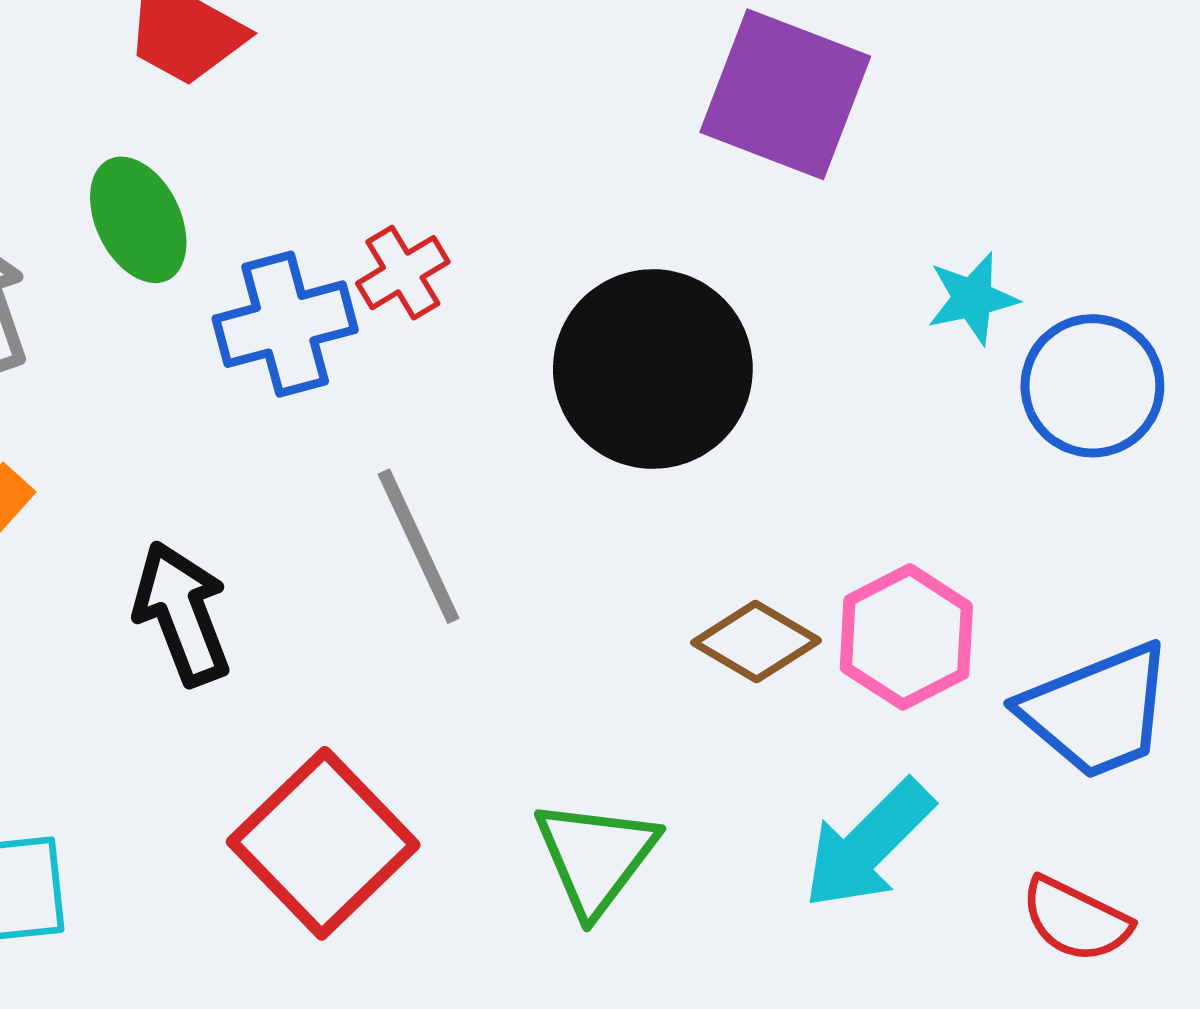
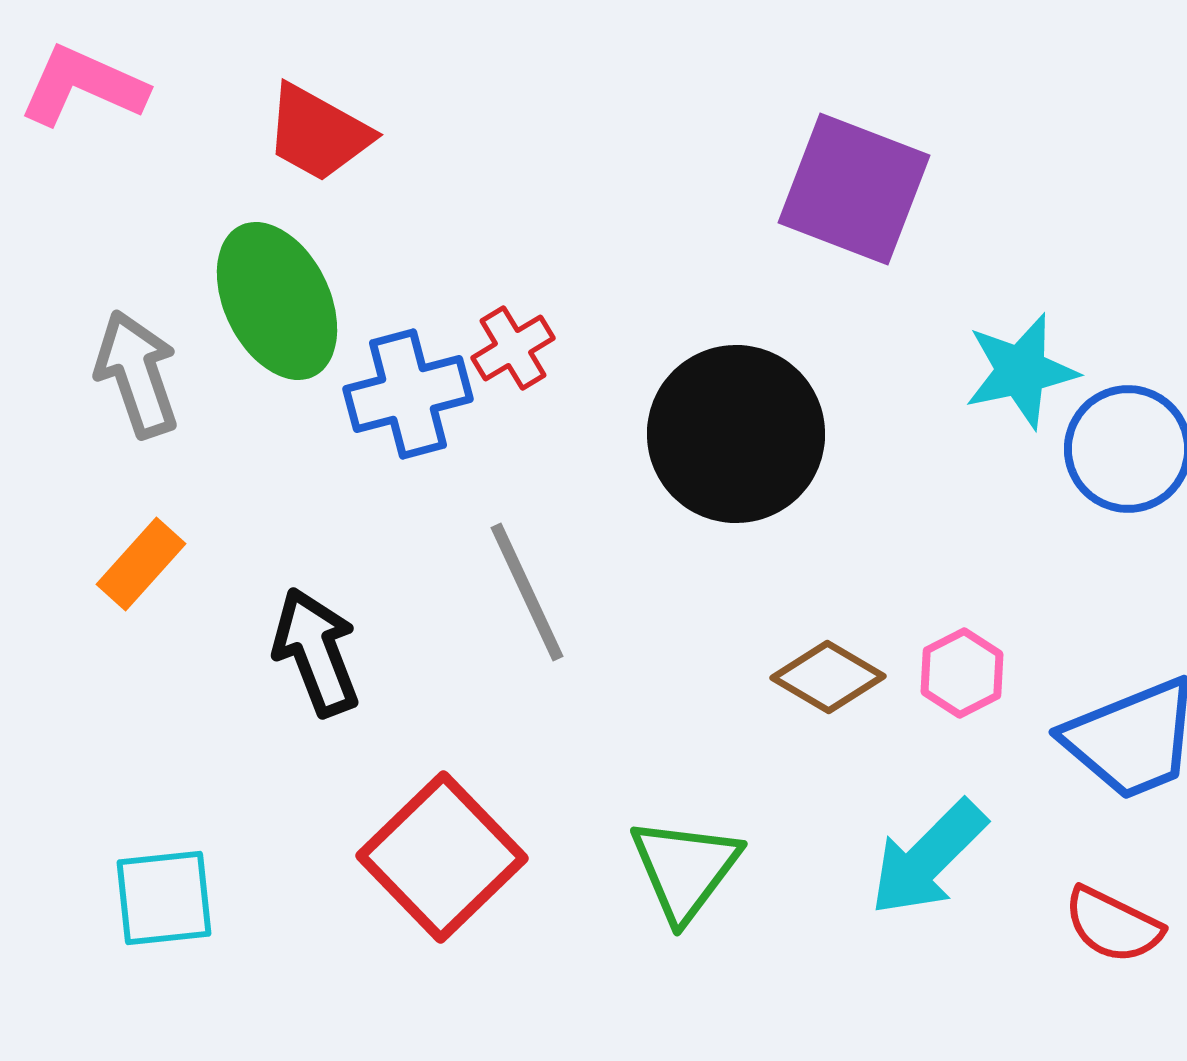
green ellipse: (138, 220) -> (277, 301), size x1.4
cyan star: (972, 298) -> (1021, 371), size x1.4
pink hexagon: (906, 637) -> (962, 673), size x0.7

